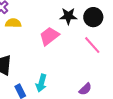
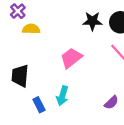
pink trapezoid: (49, 36) -> (71, 58), moved

